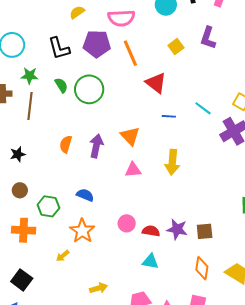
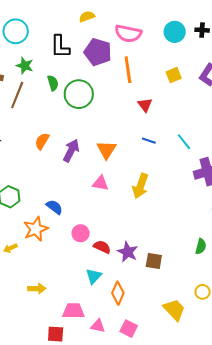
red triangle: (156, 83) -> (145, 105), size x0.7
blue semicircle: (85, 195) -> (54, 207), moved
cyan triangle: (150, 261) -> (94, 276), turned 48
orange diamond: (202, 268) -> (118, 293), moved

